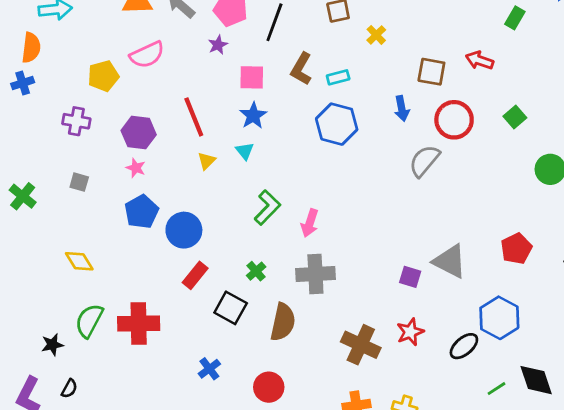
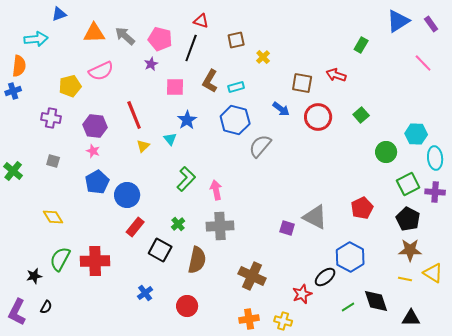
blue arrow: (402, 108) -> (281, 109), turned -42
blue star: (253, 116) -> (187, 120), moved
gray semicircle: (424, 161) -> (260, 146), moved
pink arrow: (310, 223) -> (216, 190), turned 150
red star: (410, 332) -> (302, 294), moved

